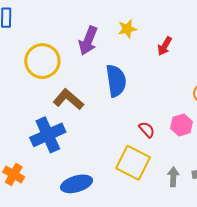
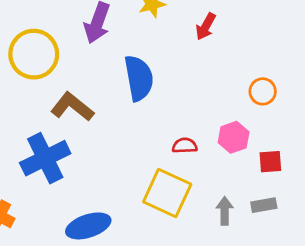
red semicircle: (147, 130) -> (185, 146), turned -48

